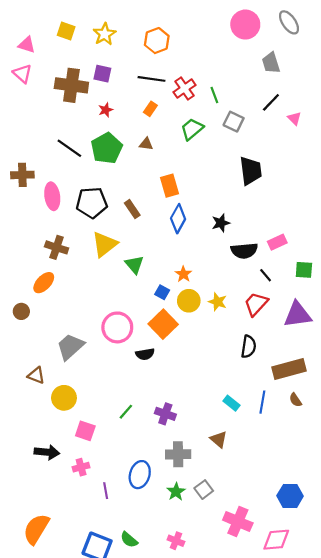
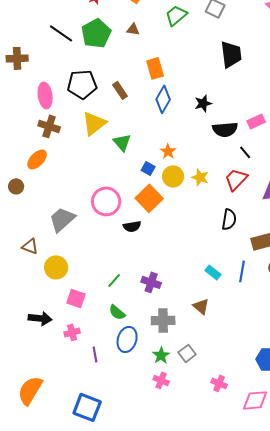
pink ellipse: (52, 196) -> (45, 95), moved
pink cross: (238, 522) -> (219, 383), size x0.6
green semicircle: (129, 540) -> (117, 312), moved
pink cross: (176, 541) -> (161, 380), moved

